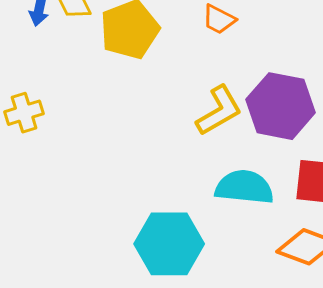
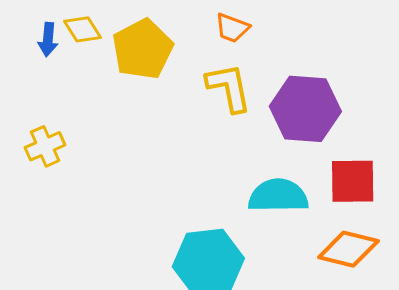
yellow L-shape: (219, 111) -> (229, 88), moved, turned -64

